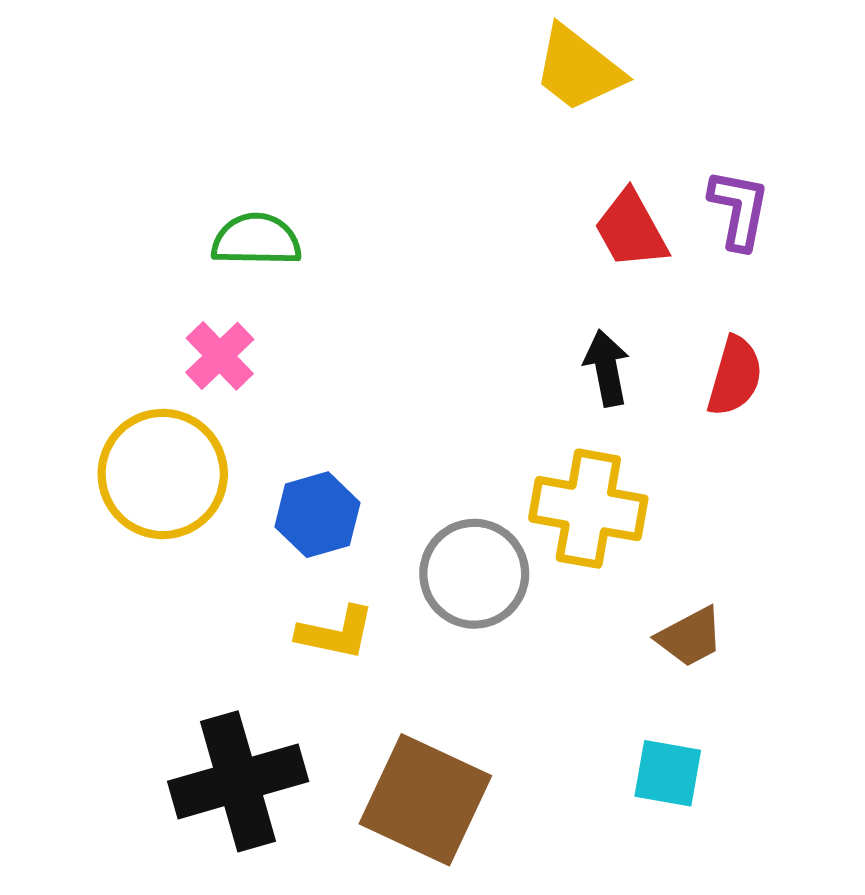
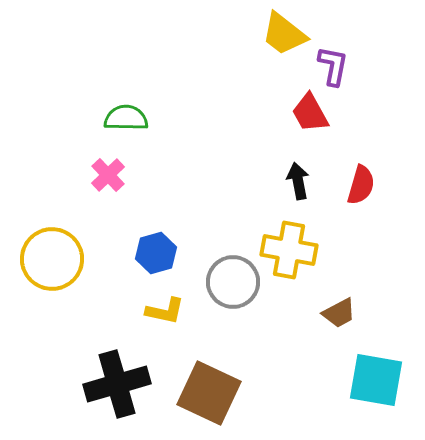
purple L-shape: (739, 209) -> (333, 66), moved
yellow circle: (163, 474) -> (52, 259), moved
cyan square: (668, 773) -> (376, 380), moved, size x1.6

